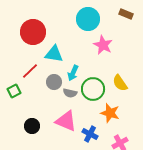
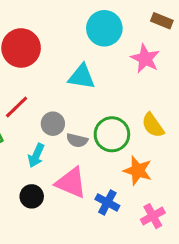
pink star: (103, 45) -> (145, 59), moved
cyan triangle: (54, 54) -> (82, 77), moved
cyan arrow: (73, 73) -> (36, 155), moved
black circle: (32, 126) -> (32, 196), moved

